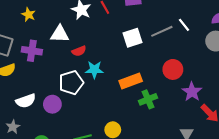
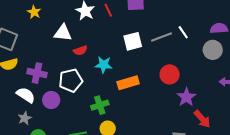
purple cross: (32, 51) -> (37, 73), moved
cyan star: (94, 70) -> (104, 65), moved
green cross: (148, 99) -> (100, 105), moved
white semicircle: (26, 101) -> (26, 95), turned -132
gray star: (13, 127) -> (25, 118), moved

